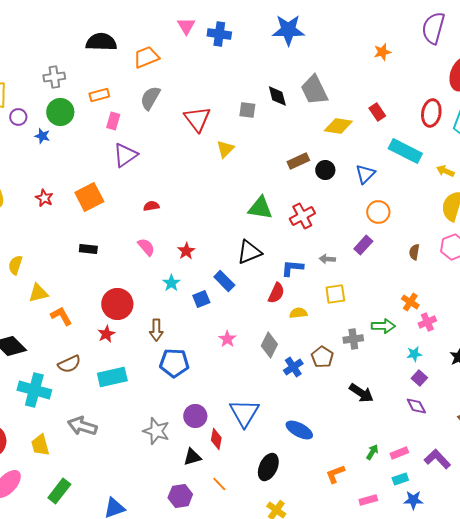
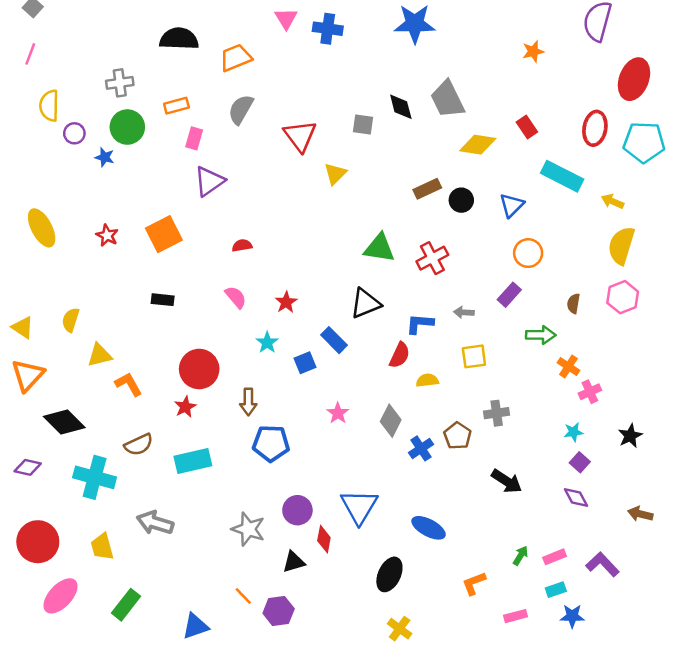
green arrow: (383, 326) -> (541, 335), moved
orange line: (219, 484) -> (243, 596), moved

